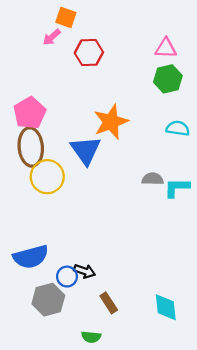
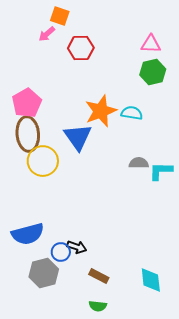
cyan semicircle: (178, 128) -> (132, 113), moved
brown rectangle: (109, 303) -> (99, 276), turned -30
green semicircle: (91, 337) -> (98, 306), moved

